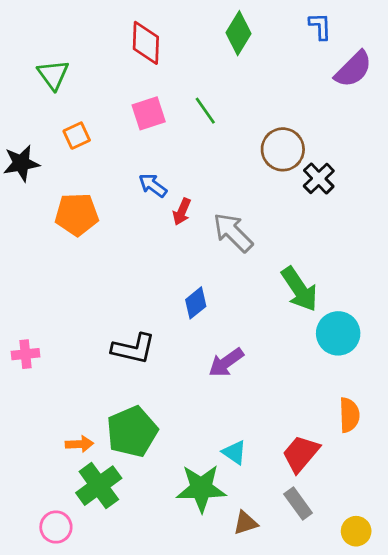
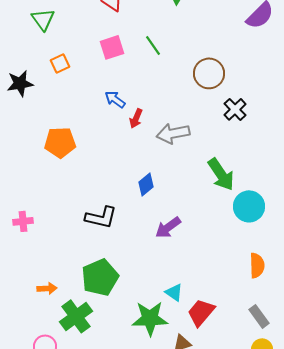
black cross: (319, 178) -> (235, 109), moved
orange pentagon: (77, 214) -> (60, 142), moved
gray arrow: (233, 232) -> (173, 133), turned -56
orange arrow: (79, 444) -> (47, 288), moved
red trapezoid: (301, 454) -> (201, 312), moved
gray rectangle: (298, 504) -> (259, 316), moved

